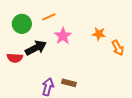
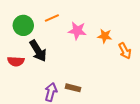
pink star: (63, 36) -> (77, 31), moved, turned -30
black arrow: (36, 48) -> (38, 51), turned 85

